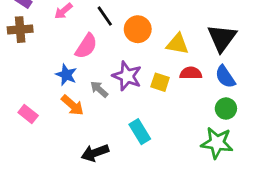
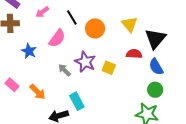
yellow triangle: (178, 44) -> (130, 24), moved, turned 36
red semicircle: (191, 73) -> (134, 54), moved
blue star: (66, 75) -> (29, 51), moved
orange arrow: (72, 105) -> (38, 92), moved
cyan rectangle: (140, 132) -> (77, 101), moved

